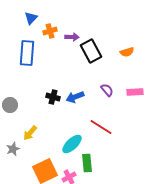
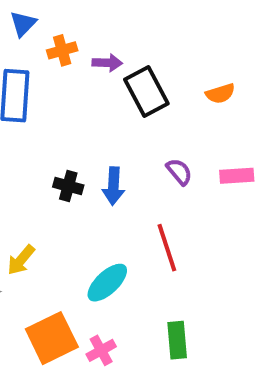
blue arrow: (75, 97) -> (113, 186), turned -66
red line: (101, 127) -> (167, 248), turned 40
green rectangle: (87, 163) -> (177, 340), moved

